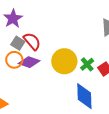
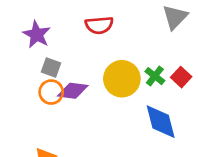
red semicircle: (32, 41) -> (99, 25), moved, turned 138

